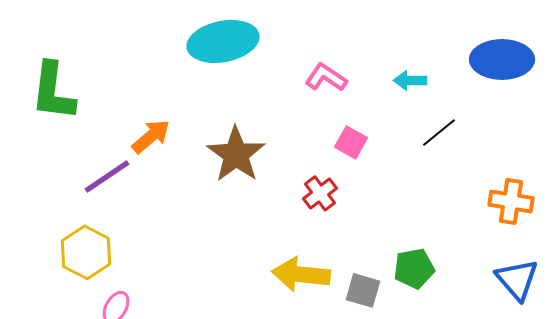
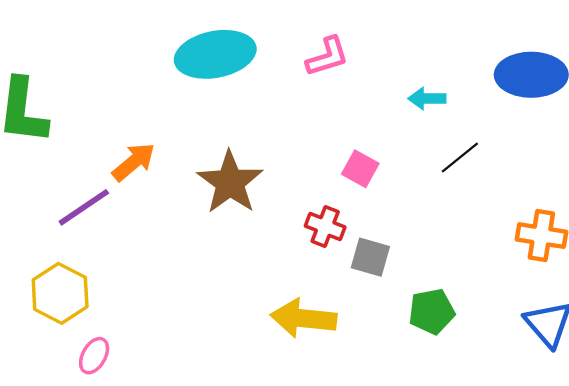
pink L-shape: (326, 77) -> (327, 57), moved, turned 129
red cross: (320, 193) -> (325, 227), turned -32
gray square: (363, 290) -> (370, 257), moved

